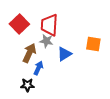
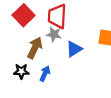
blue arrow: (38, 68) -> (45, 74), moved
black star: (27, 85) -> (21, 71), moved

